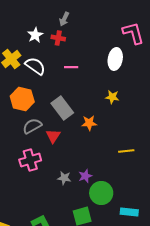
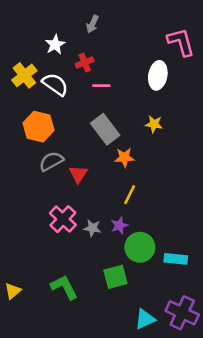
red cross: (58, 38) -> (85, 63), moved, turned -32
gray rectangle: (62, 108) -> (105, 129), moved
yellow line: (126, 151) -> (130, 195), moved, turned -56
pink cross: (30, 160) -> (63, 219), moved, turned -30
cyan rectangle: (129, 212) -> (176, 259), moved

